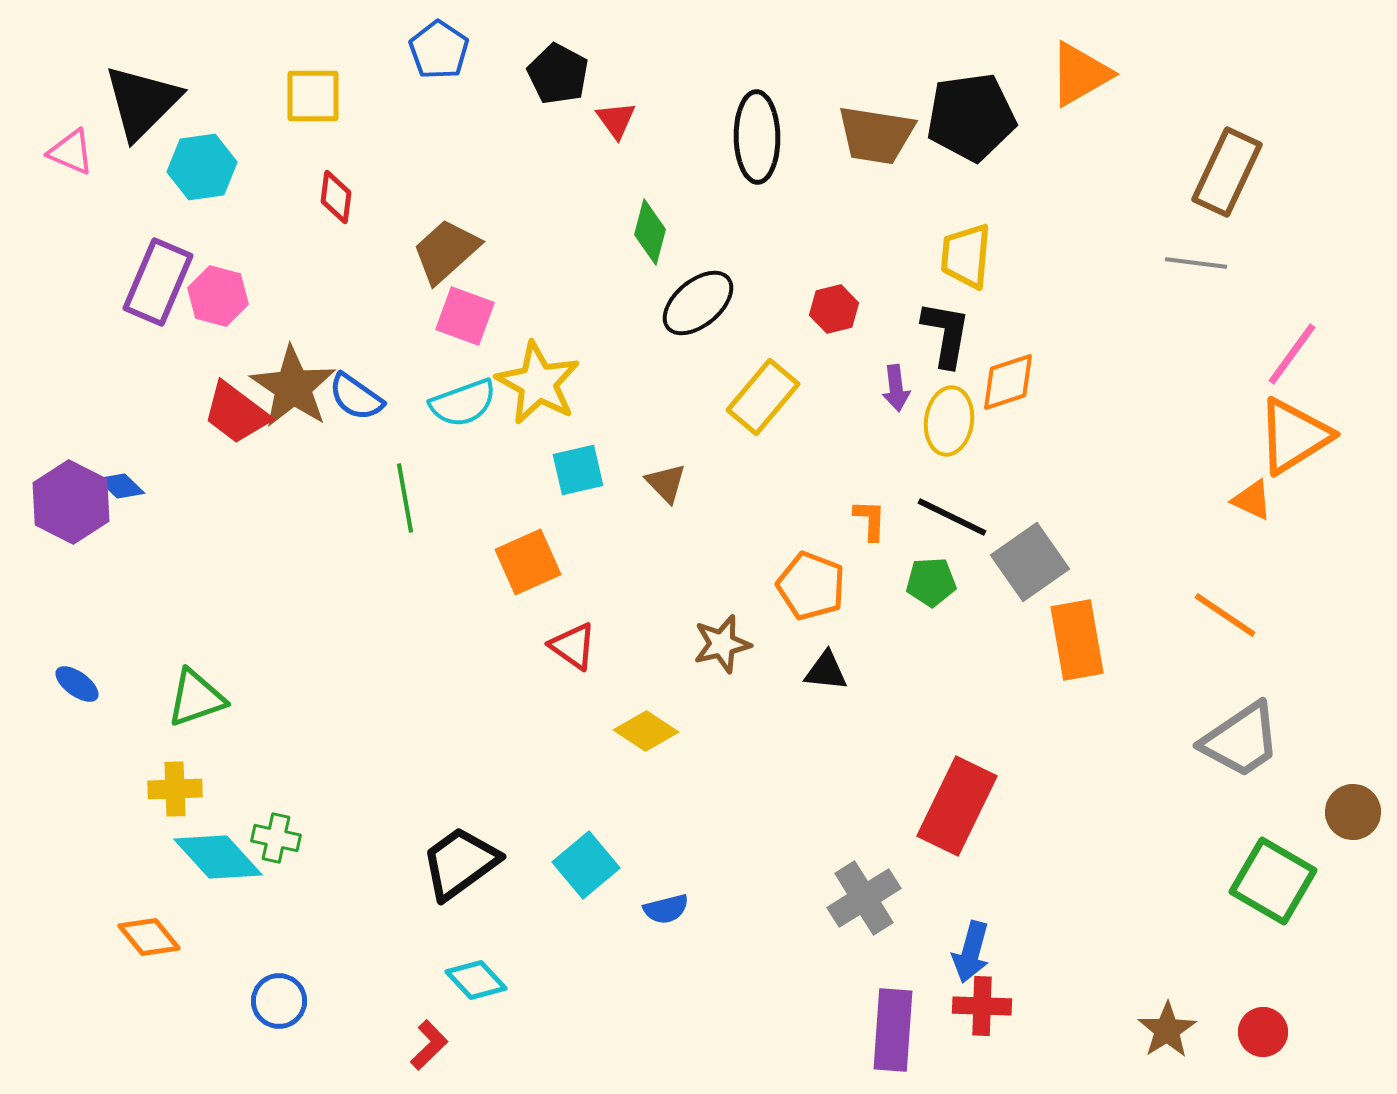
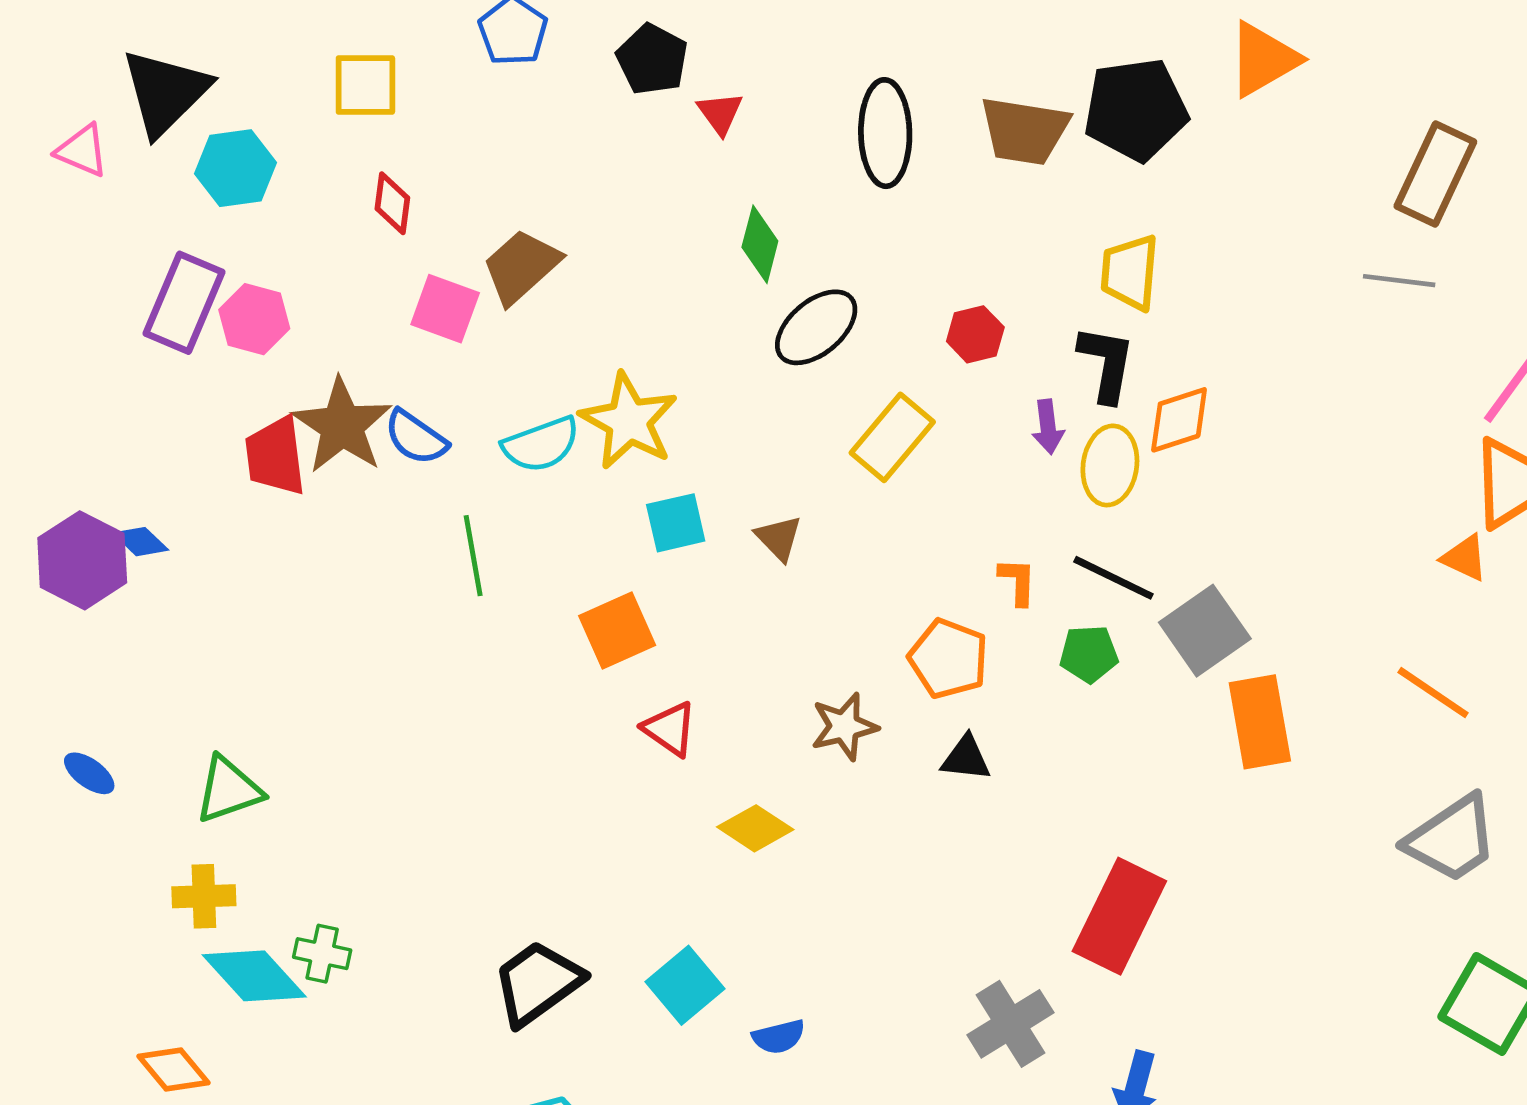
pink square: (465, 316) -> (445, 309), moved
red trapezoid: (236, 413) -> (275, 456), turned 46

